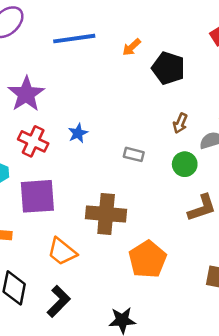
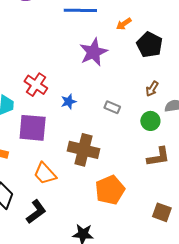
purple star: (26, 94) -> (93, 52), moved
blue star: (78, 133) -> (69, 102), moved

